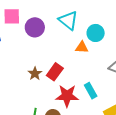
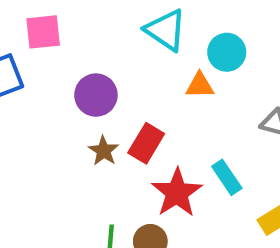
purple circle: (35, 27) -> (96, 95), moved
red star: (67, 96) -> (177, 193), turned -30

